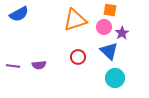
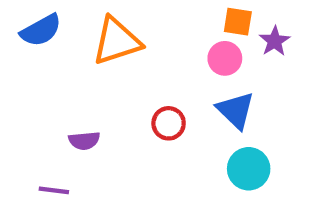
orange triangle: (75, 20) -> (117, 41), moved
purple star: (122, 33) -> (275, 41), moved
purple line: (13, 66) -> (54, 190), moved

